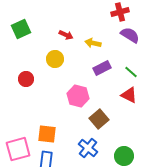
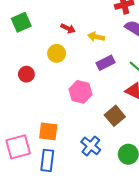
brown square: (99, 119) -> (115, 116), moved

